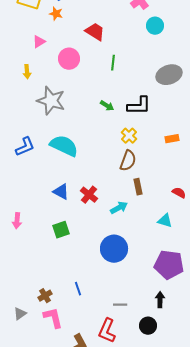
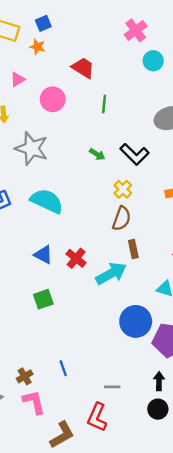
black L-shape: (139, 106) -> (134, 154), turned 45
cyan arrow: (119, 208) -> (111, 273), size x1.5
blue circle: (114, 249) -> (136, 321), moved
black circle: (148, 326) -> (158, 409), moved

